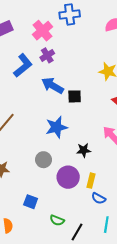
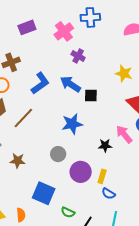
purple cross: (47, 55) -> (78, 56), moved, turned -32
blue L-shape: (23, 65) -> (40, 83), moved
black star: (84, 150) -> (105, 145), moved
blue square: (31, 202) -> (44, 193), size x1.6

